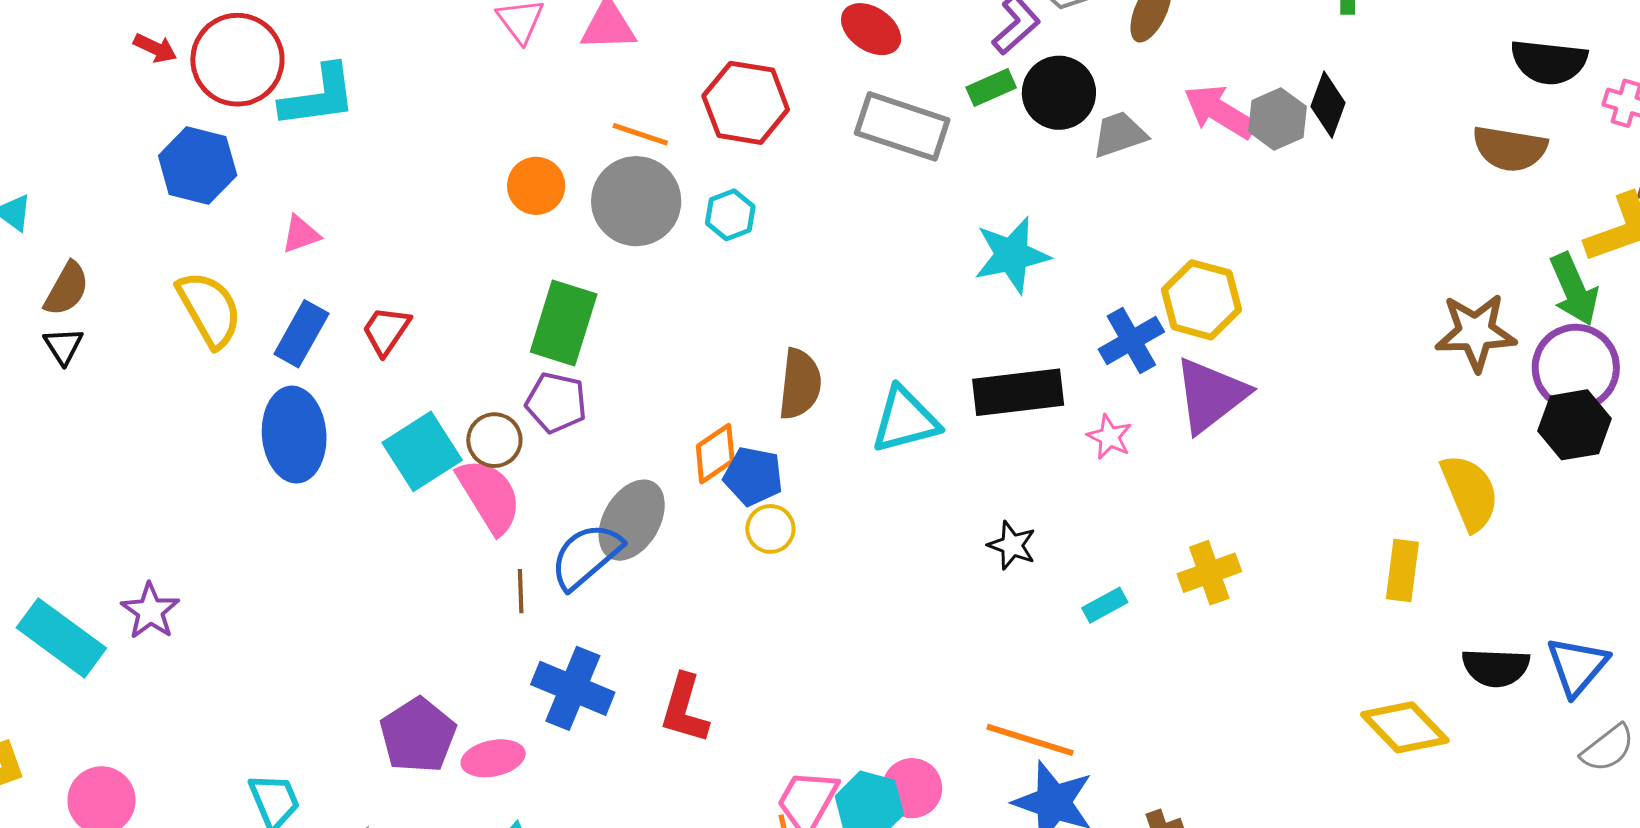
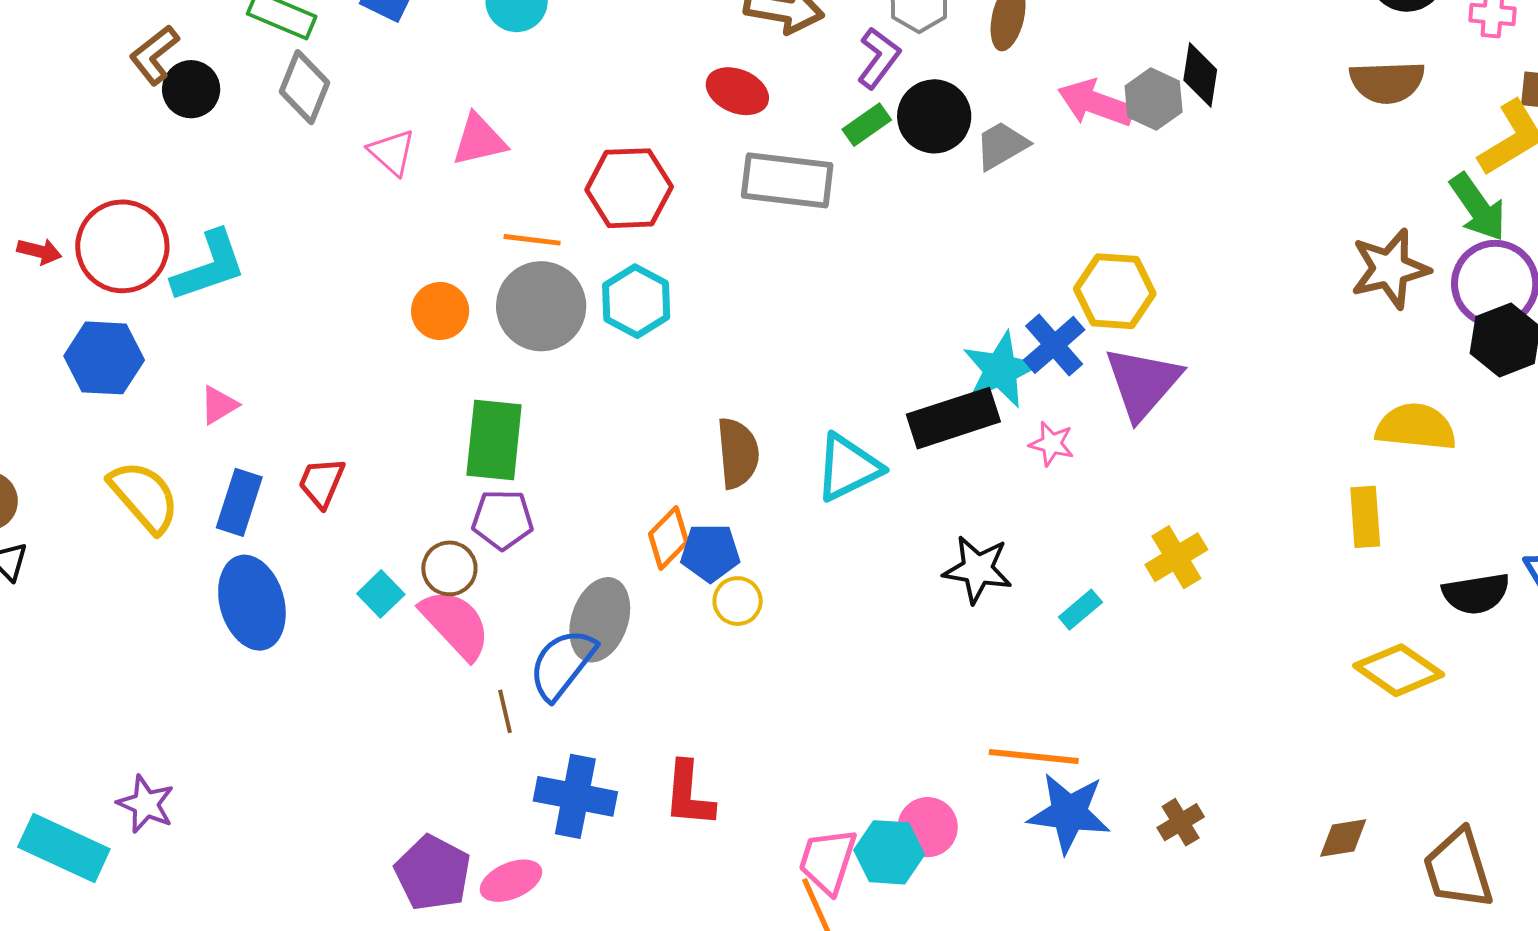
cyan hexagon: (730, 215) -> (636, 301), size x1.4
cyan star: (1012, 255) -> (1000, 370), moved
cyan square: (422, 451) -> (381, 594), size x0.6
yellow semicircle: (1470, 492) -> (1416, 427), turned -50
black star: (1012, 545) -> (978, 569), size x1.4

